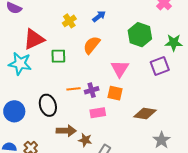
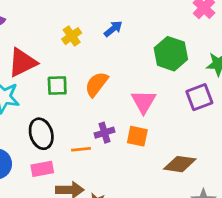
orange semicircle: (92, 45) -> (97, 84), moved
orange line: (73, 89) -> (81, 149), moved
black ellipse: (48, 105) -> (41, 134), moved
pink rectangle: (98, 113) -> (42, 169), moved

